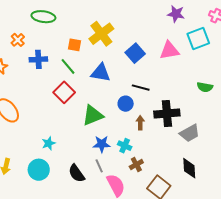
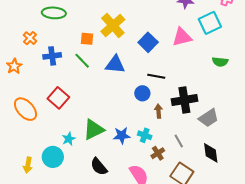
green semicircle: (205, 87) -> (220, 62), moved
red square: (64, 92) -> (58, 98), moved
green triangle: (93, 115) -> (94, 130), moved
gray line: (99, 166) -> (179, 141), moved
cyan circle: (39, 170) -> (53, 157), moved

